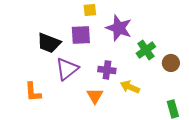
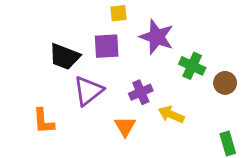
green cross: (146, 50) -> (192, 66), turned -30
purple cross: (107, 70) -> (141, 92), turned -30

